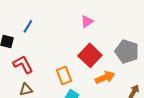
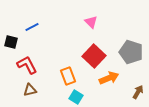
pink triangle: (87, 21) -> (91, 22), turned -40
blue line: (28, 26) -> (32, 27), turned 32

